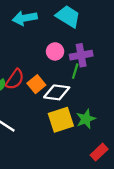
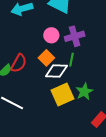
green line: (75, 71) -> (72, 60), moved
orange square: (36, 84) -> (46, 58), moved

